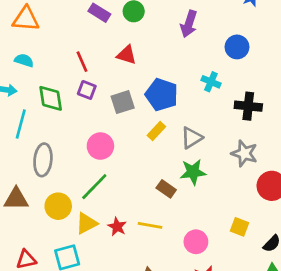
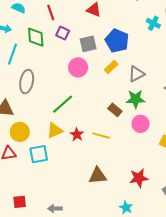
red line: (82, 62) -> (51, 13), moved
cyan cross: (211, 82) -> (153, 23), moved
pink circle: (100, 146) -> (78, 67), moved
yellow circle: (58, 206) -> (20, 132), moved
pink circle: (196, 242) -> (141, 124), moved

